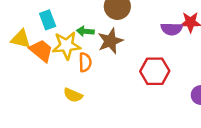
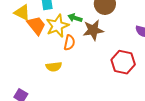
yellow star: (66, 45) -> (57, 26), turned -30
yellow semicircle: (73, 95) -> (54, 67), turned -42

